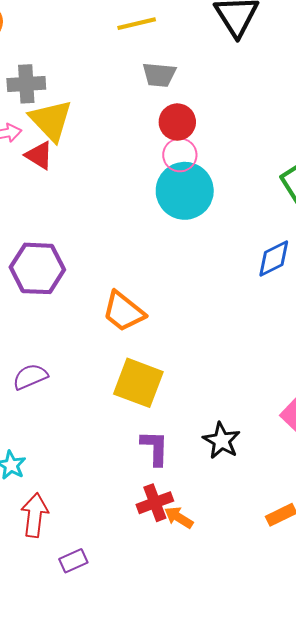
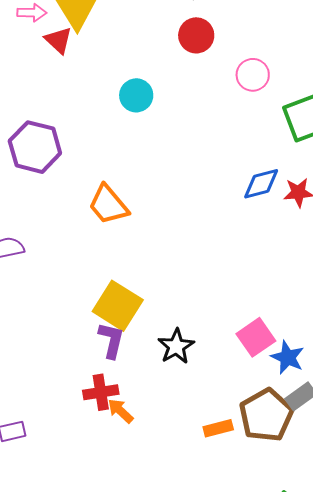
pink circle: (180, 155) -> (253, 75), moved
cyan circle: (185, 191) -> (136, 95), moved, size x0.6
yellow square: (138, 383) -> (118, 306), moved

